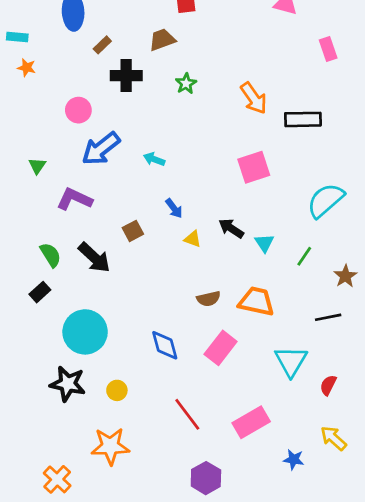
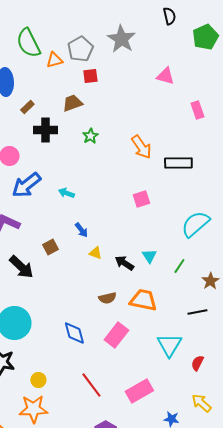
pink square: (254, 167) -> (141, 199), size x0.7
black arrow: (231, 228) -> (124, 263), moved
yellow circle: (117, 390) -> (38, 380), moved

